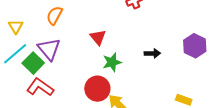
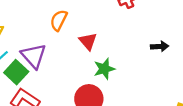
orange semicircle: (54, 15) -> (59, 20), moved
black arrow: (152, 53) -> (160, 46), moved

